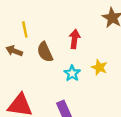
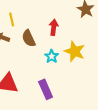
yellow star: (99, 67) -> (75, 51), size x1.5

